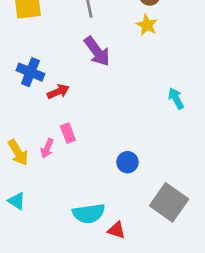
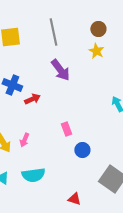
pink rectangle: (68, 133) -> (66, 129), moved
cyan semicircle: (89, 213) -> (33, 175), moved

